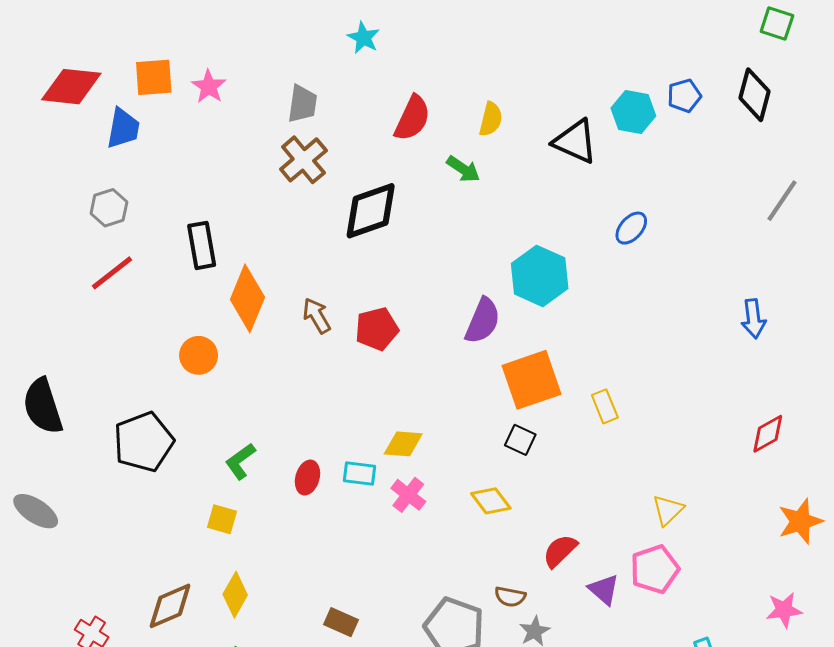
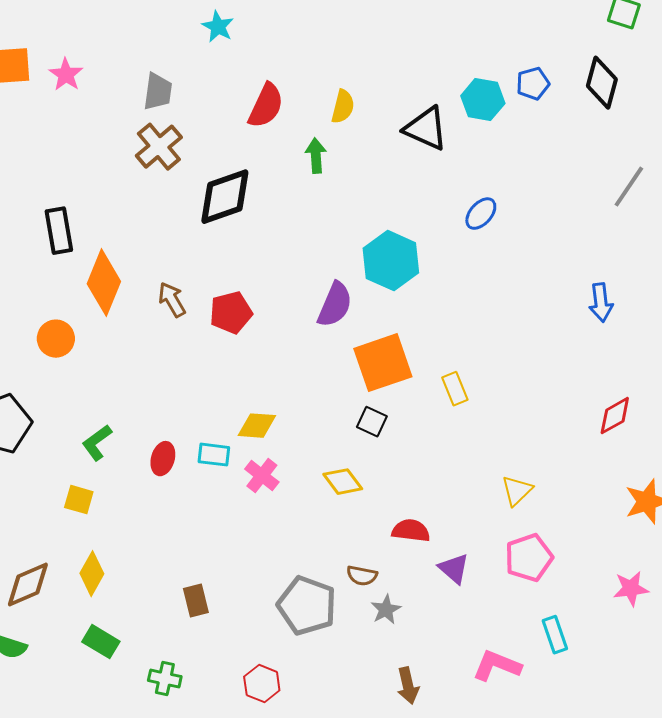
green arrow: (463, 169) -> (316, 156), turned -128
red semicircle: (560, 551) -> (411, 531), turned 51
pink pentagon: (655, 569) -> (529, 558), moved
brown rectangle: (341, 622) -> (196, 601), turned 52

